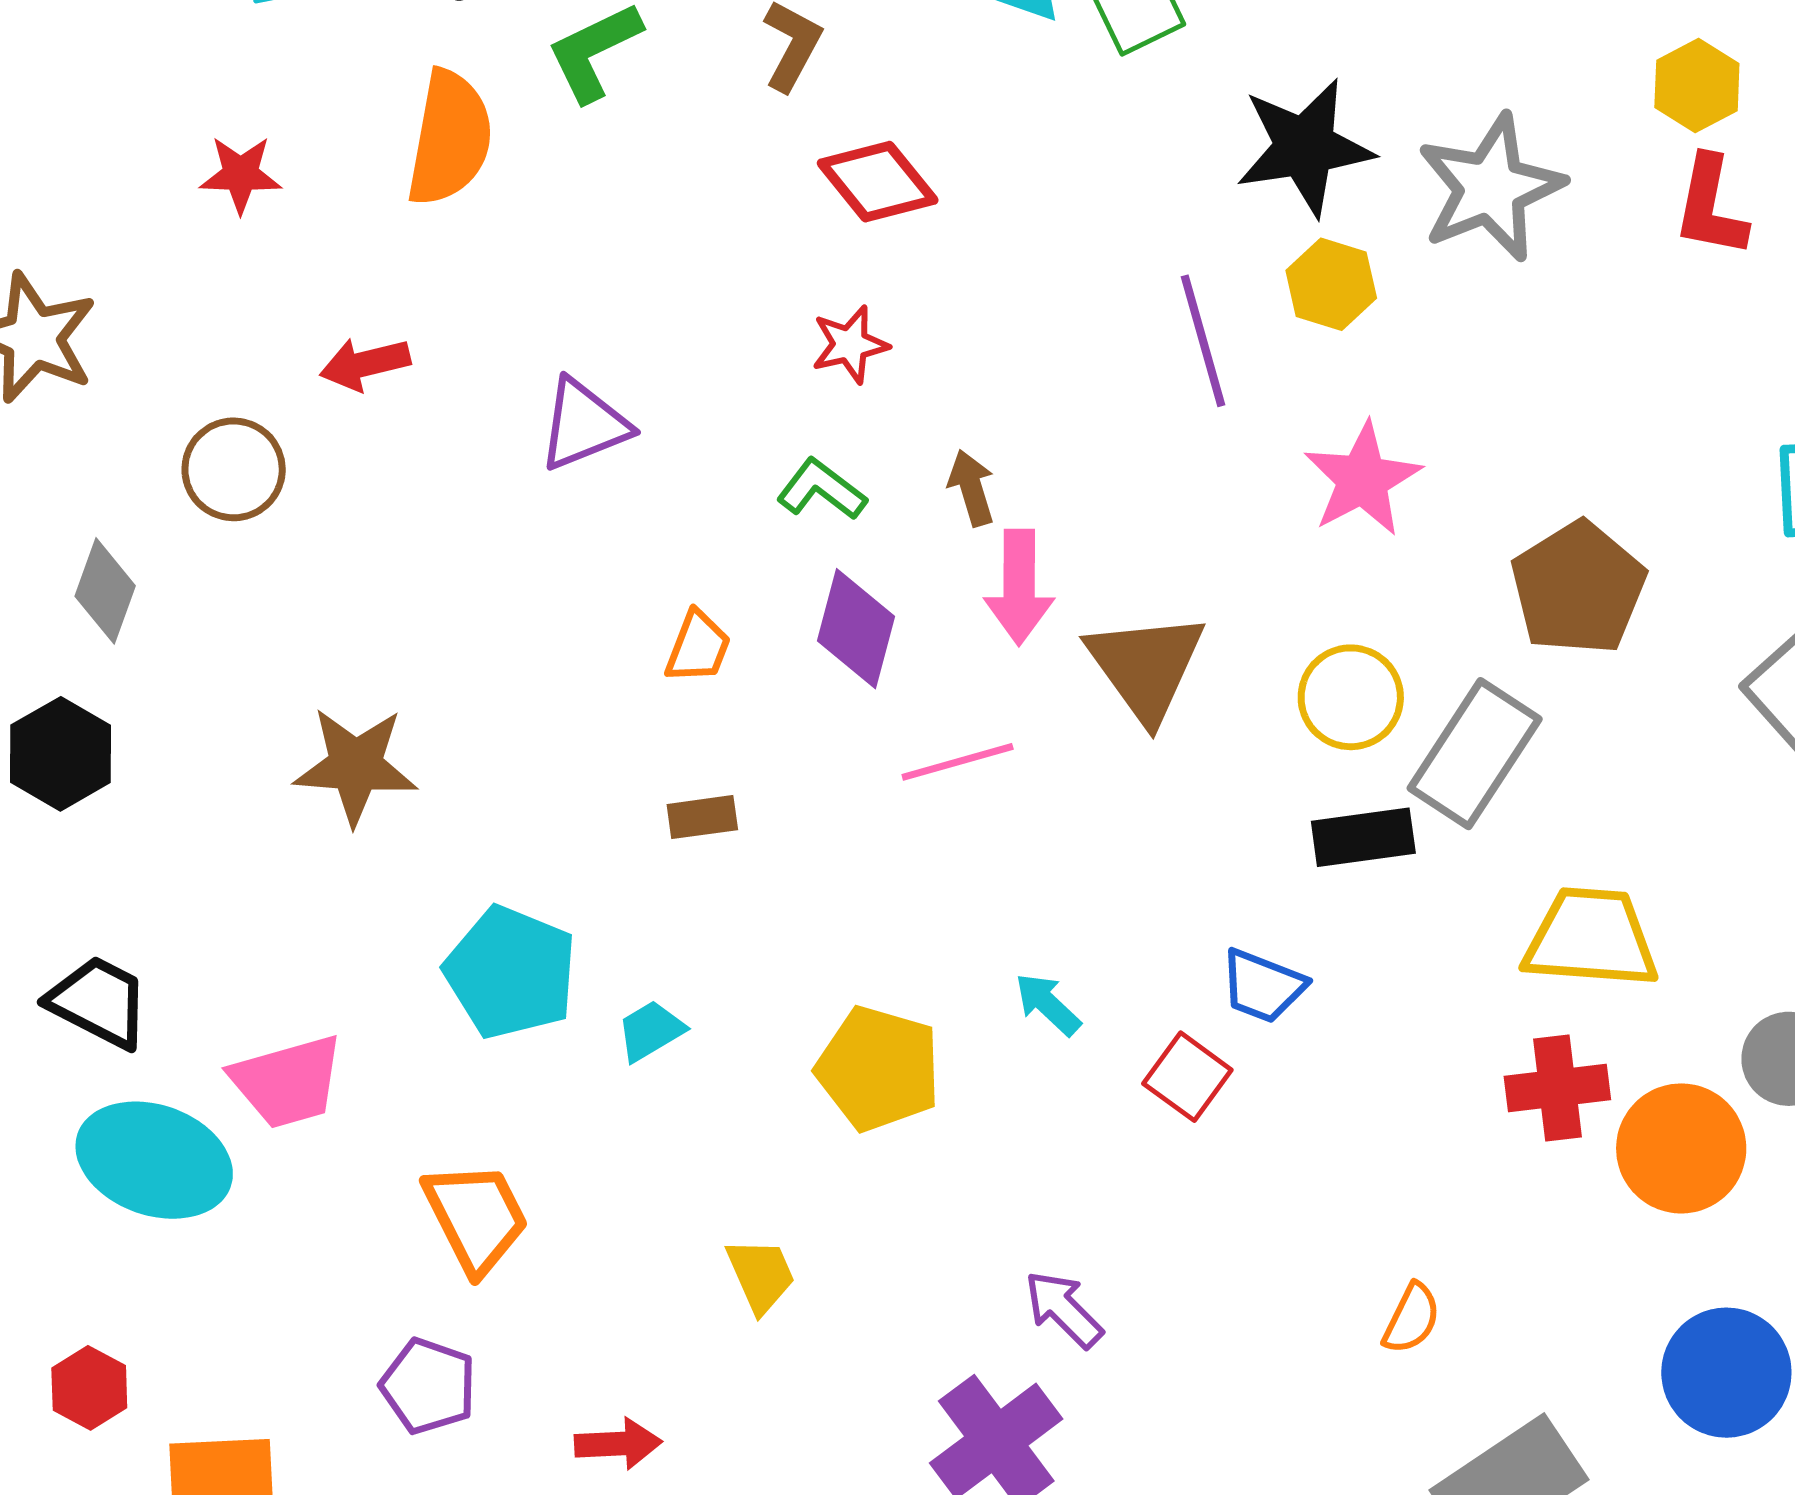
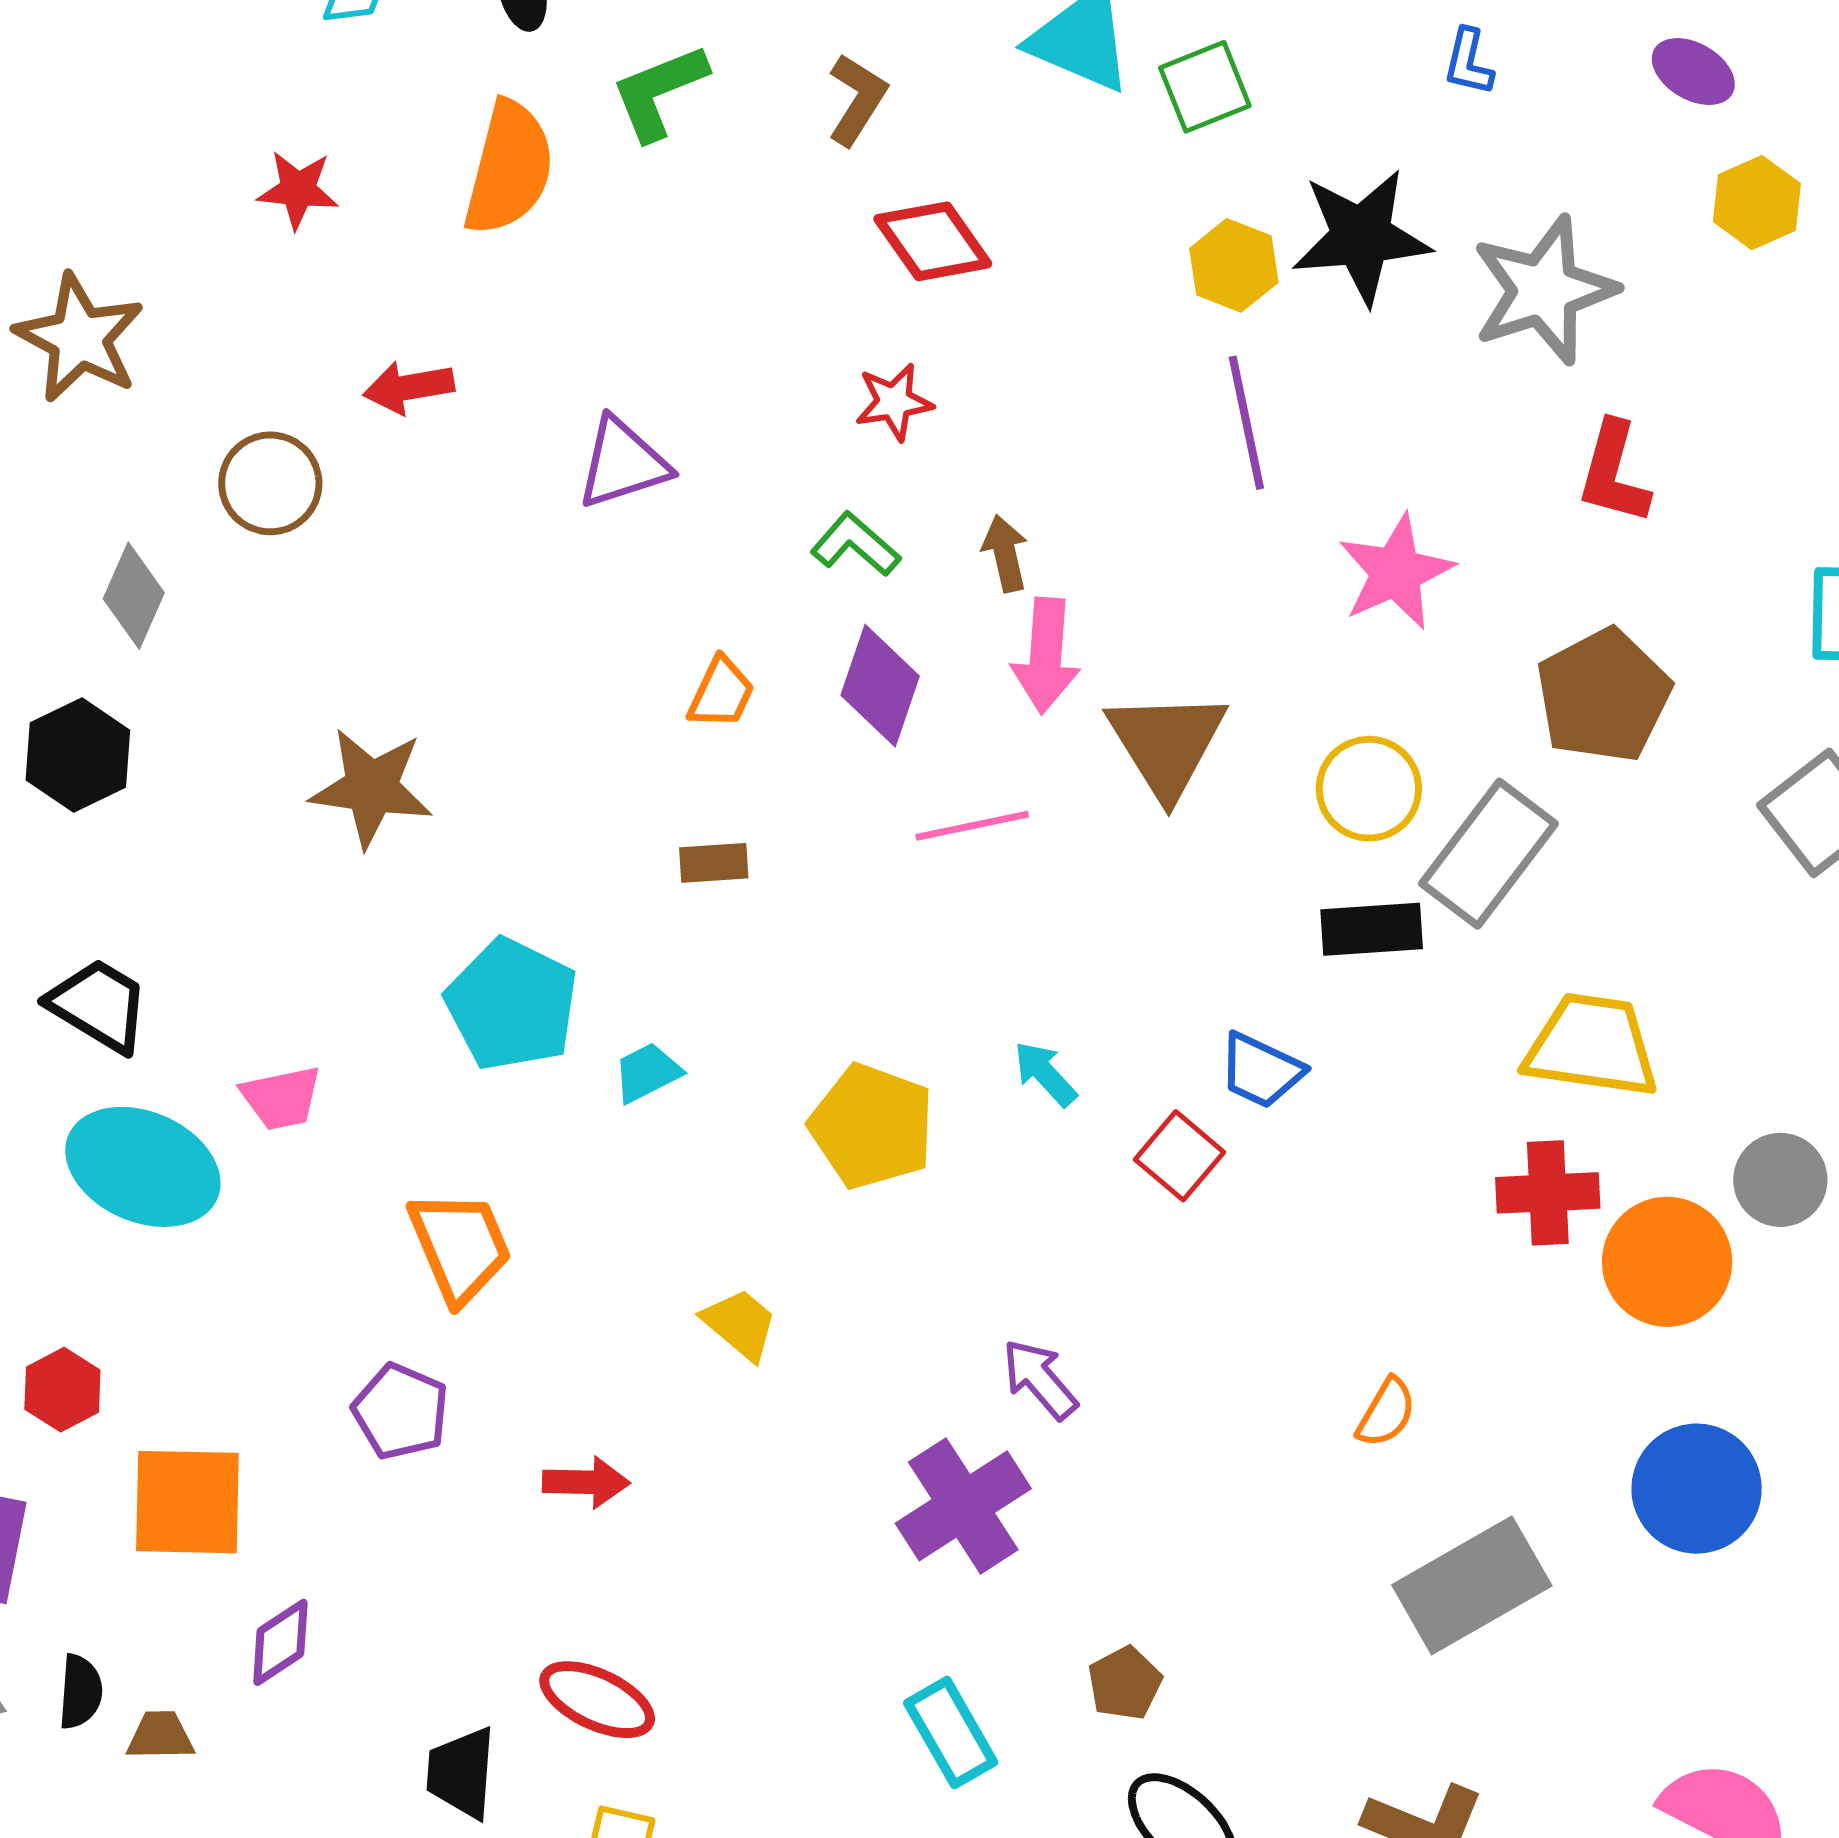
red L-shape: (1710, 207) -> (1614, 473), moved
yellow hexagon: (1331, 284) -> (1234, 265), moved
pink trapezoid: (287, 1082) -> (281, 1098), size x0.7
yellow trapezoid: (761, 1275) -> (740, 1324), turned -30

